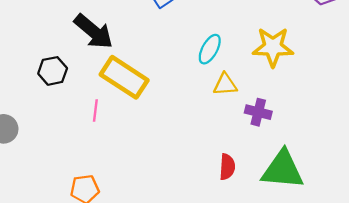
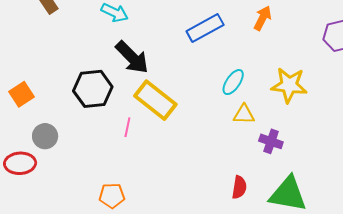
black hexagon: (53, 71) -> (93, 89), size x1.5

